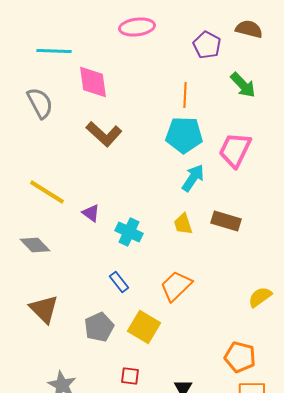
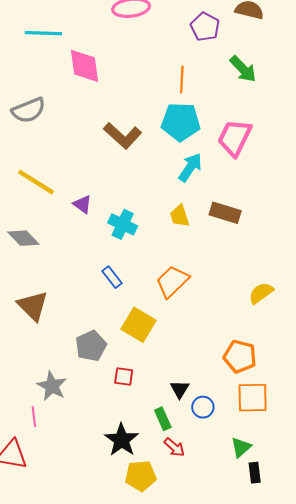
gray semicircle: (40, 103) -> (29, 110), moved, turned 96
brown L-shape: (104, 134) -> (123, 136), moved
gray pentagon: (99, 327) -> (91, 346), moved

